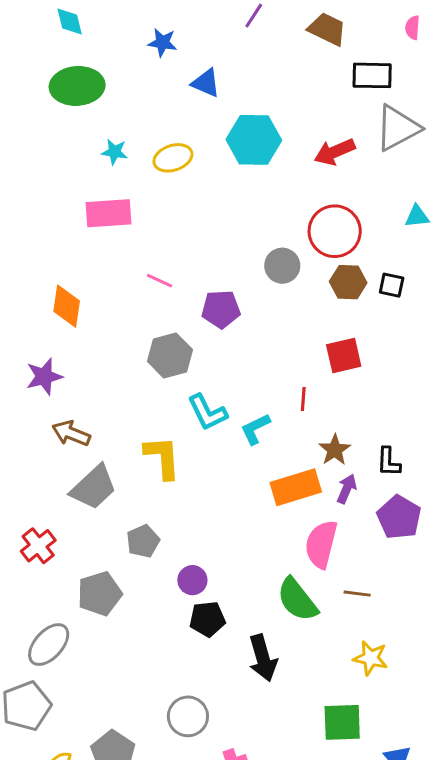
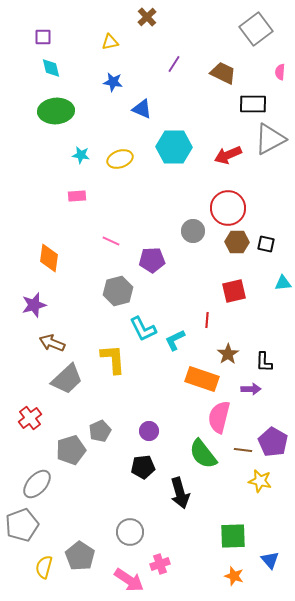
pink rectangle: (109, 213) -> (77, 196), size x0.6
cyan triangle: (417, 216) -> (283, 283), moved
orange rectangle: (296, 487) -> (202, 379), turned 36
purple arrow: (347, 489) -> (251, 389), moved, turned 66
purple pentagon: (399, 517) -> (273, 442), moved
gray pentagon: (143, 541) -> (100, 431), moved
purple circle: (192, 580) -> (149, 431), moved
yellow star: (371, 658) -> (260, 481), moved

